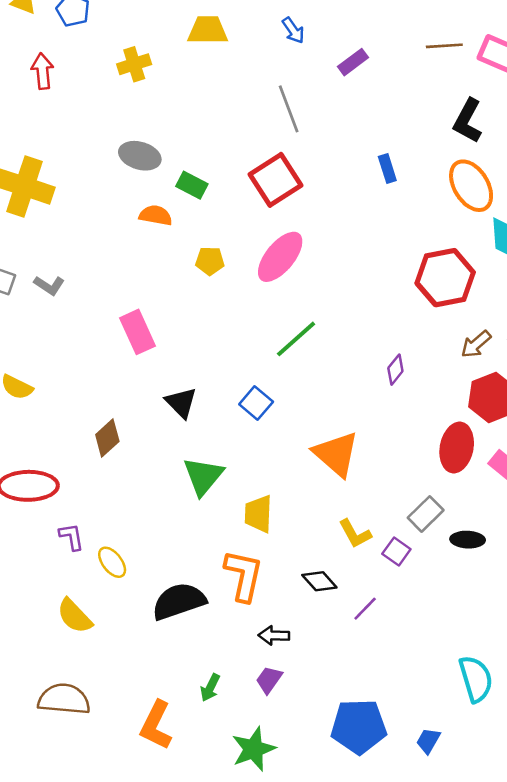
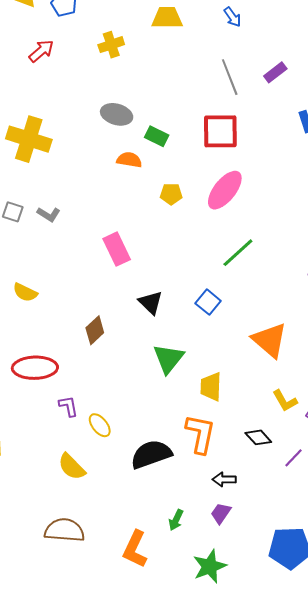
purple rectangle: (353, 62) -> (275, 72), moved
red arrow: (42, 71) -> (41, 51), turned 56
red square: (275, 180) -> (220, 131), turned 33

